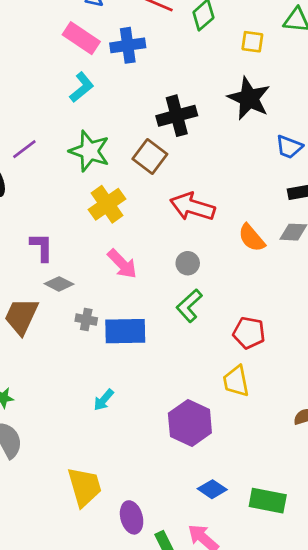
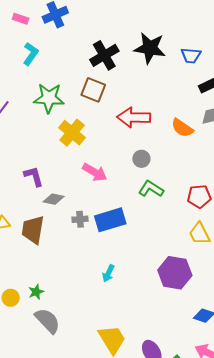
pink rectangle: (81, 38) -> (21, 19), size x0.6
black star: (249, 98) -> (150, 48), moved
green L-shape: (189, 306) -> (151, 189), turned 90

